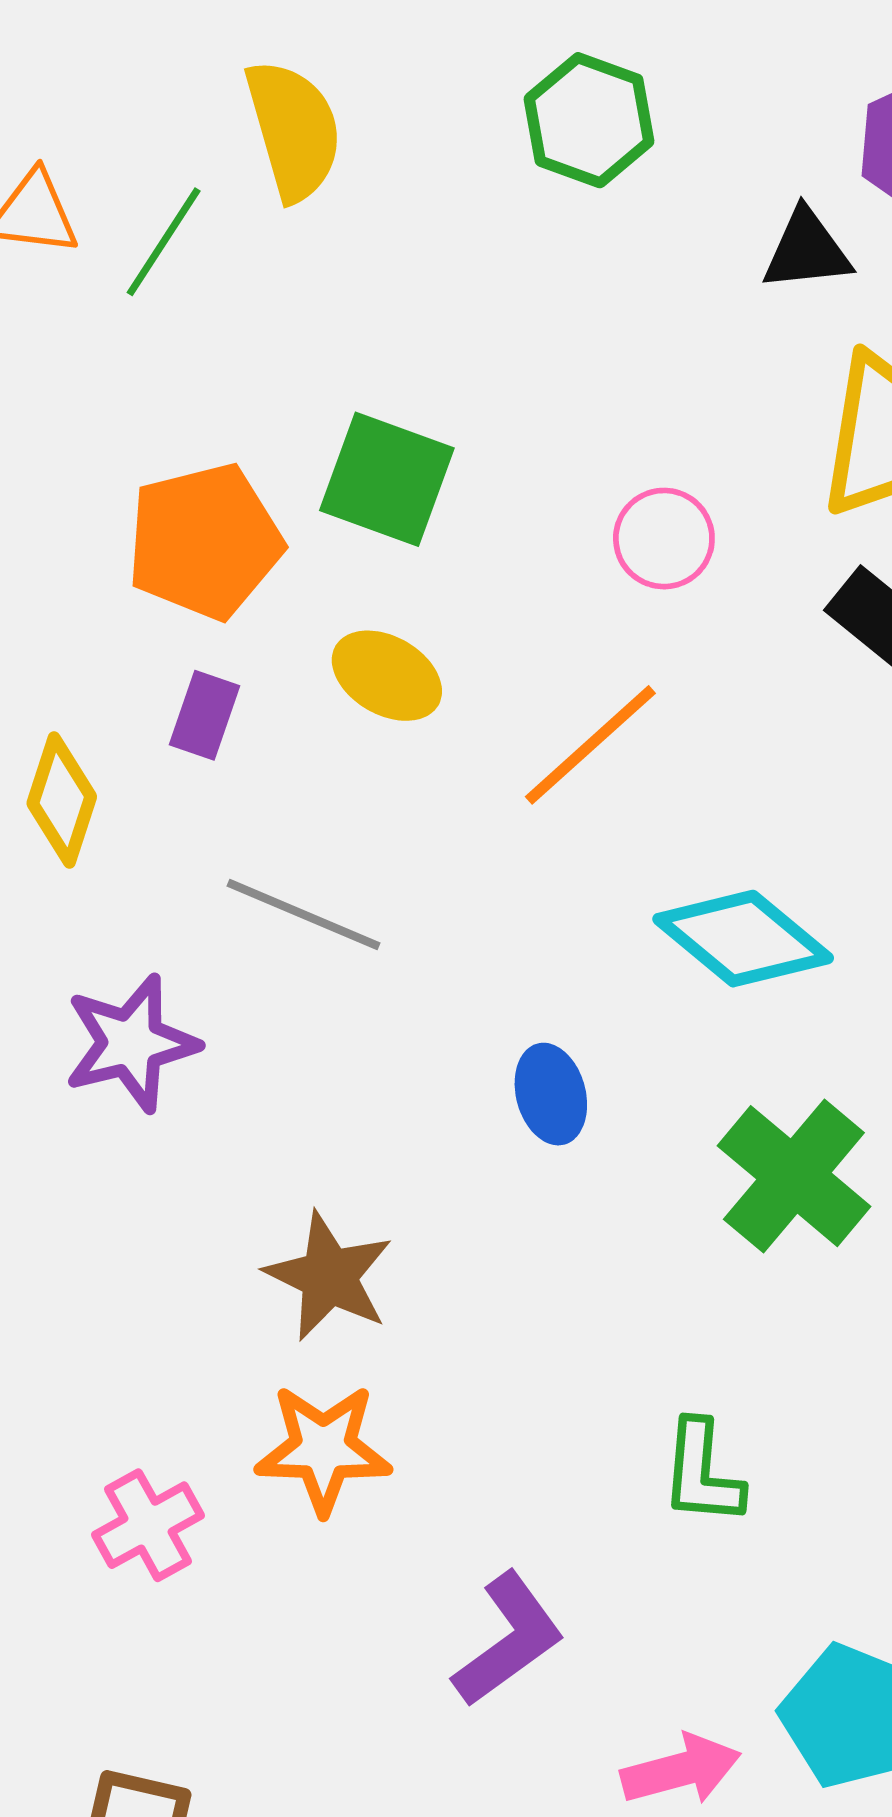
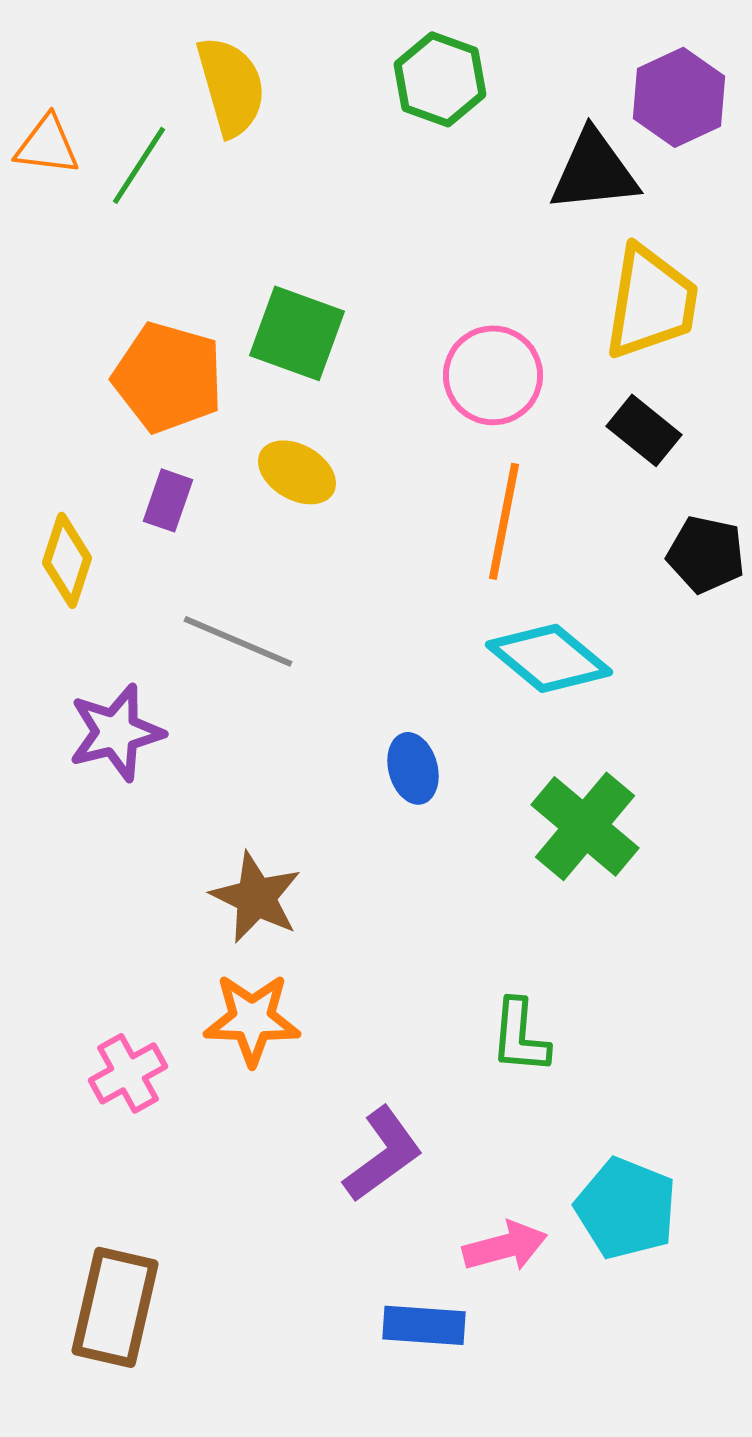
black triangle: (807, 250) -> (594, 171), size x1.4
pink circle: (664, 539) -> (493, 375), size x1.4
orange pentagon: (205, 541) -> (168, 377), turned 30
orange line: (590, 745) -> (504, 521), moved, turned -37

